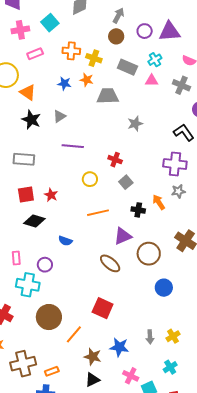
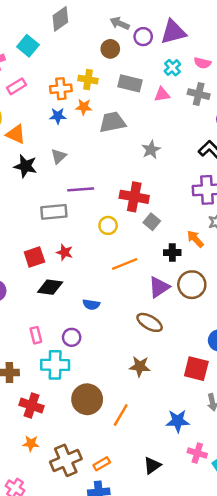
gray arrow: (118, 16) -> (120, 23), moved, turned -84
orange cross: (71, 51) -> (61, 89), moved
cyan cross: (155, 60) -> (172, 68), moved
gray rectangle: (24, 159) -> (54, 212), moved
red cross: (115, 160) -> (134, 197), size x1.6
brown circle: (149, 254) -> (192, 285), moved
red square: (103, 308) -> (196, 369), moved
brown star: (93, 357) -> (140, 366), moved

